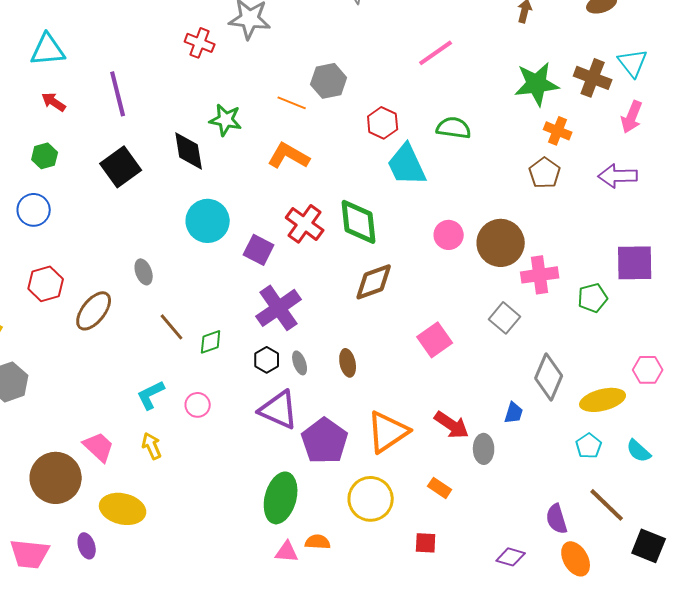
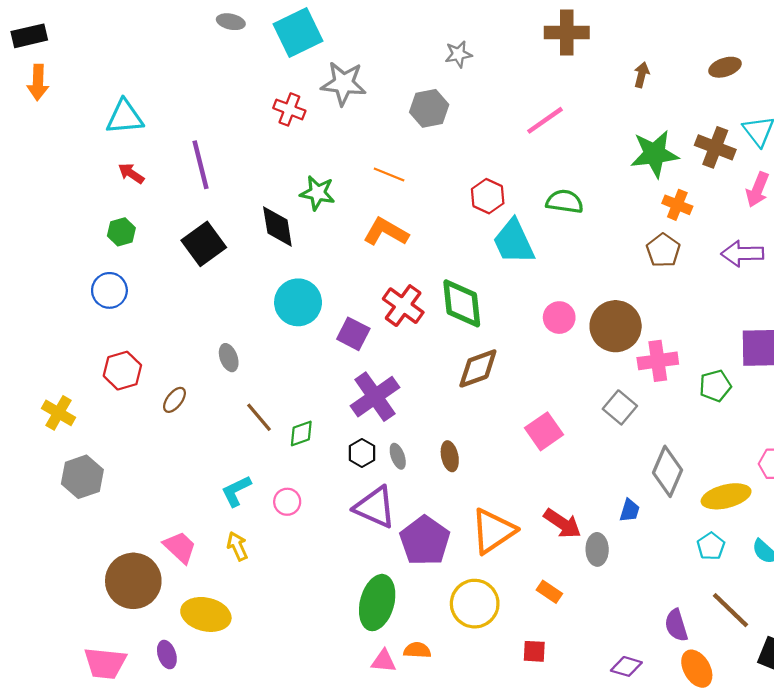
gray hexagon: (329, 81) -> (429, 108), moved
brown ellipse: (94, 311) -> (174, 400), size x0.6

